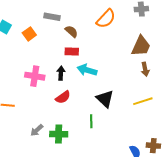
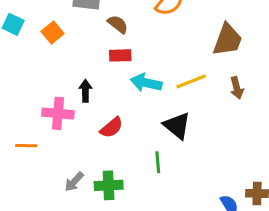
brown arrow: (145, 69) -> (237, 88), moved
black arrow: (61, 73) -> (85, 91), moved
pink cross: (35, 76) -> (58, 113), moved
yellow line: (143, 101) -> (191, 81), moved

